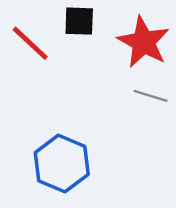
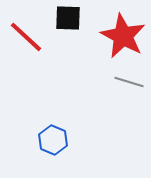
blue hexagon: (62, 164) -> (53, 140), size x0.6

